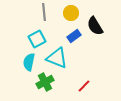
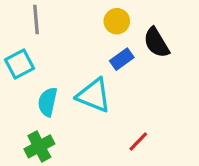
gray line: (44, 12) -> (36, 20), moved
cyan square: (37, 39) -> (20, 64), moved
green cross: (45, 82) -> (39, 146), moved

